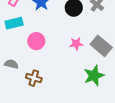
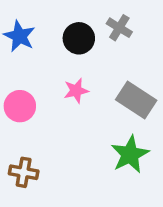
pink star: (76, 44) -> (76, 91), moved

